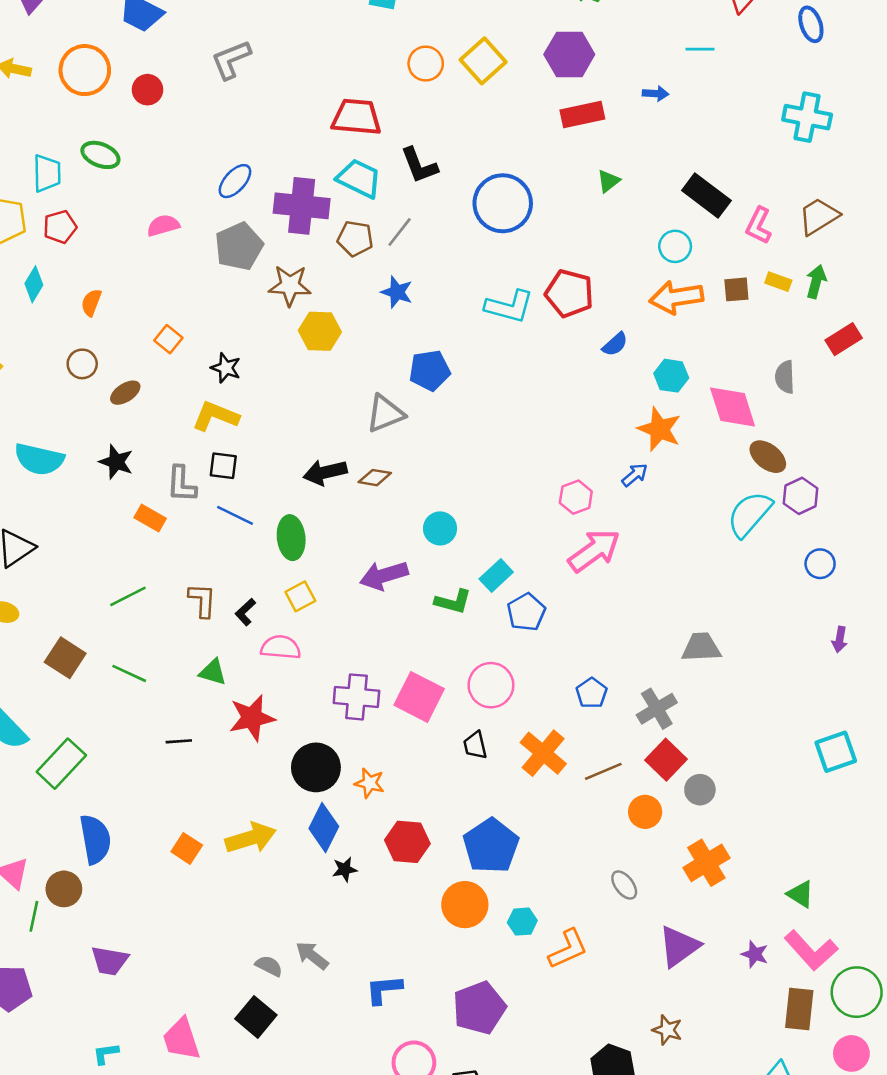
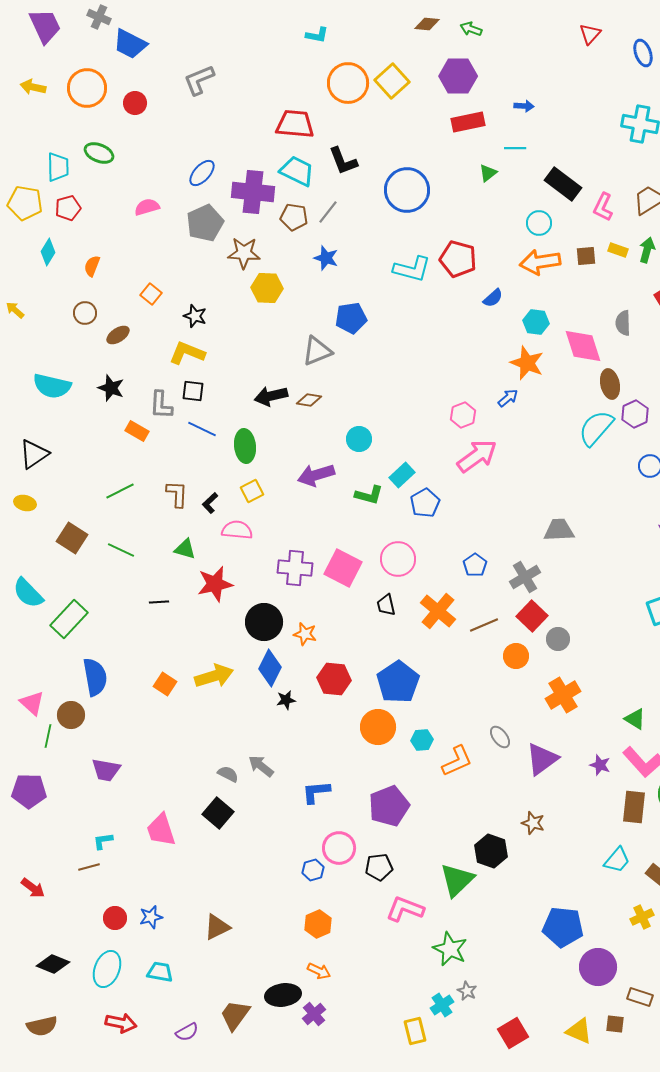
cyan line: (700, 49) -> (515, 148), moved
orange circle: (426, 64) -> (348, 83), size x1.5
brown ellipse: (768, 457) -> (610, 384), turned 40
gray ellipse: (624, 885) -> (500, 737), moved

